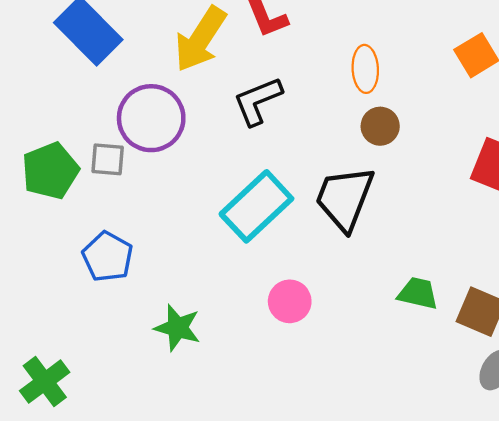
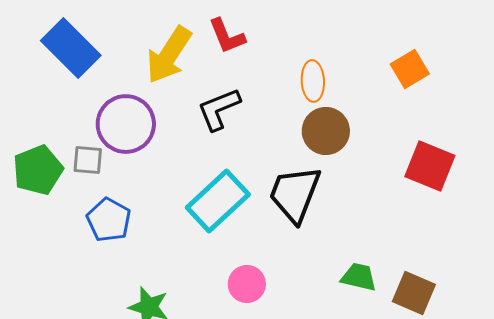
brown circle: (380, 126) -> (326, 131), size x1.4
blue pentagon: (108, 257) -> (109, 220), moved

